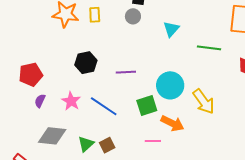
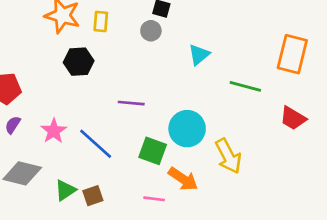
black hexagon: (86, 63) -> (79, 62), moved
green square: (147, 106) -> (153, 151), turned 30

